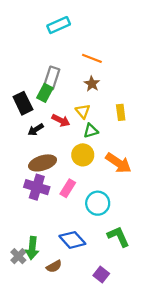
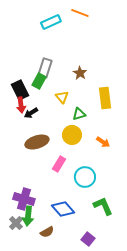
orange line: (92, 58) -> (80, 13), moved
yellow triangle: (83, 111) -> (62, 97), moved
yellow rectangle: (121, 112) -> (105, 98), size x1.5
red arrow: (61, 120) -> (21, 105), moved, turned 56
orange arrow: (118, 163) -> (103, 142), size x0.6
purple cross: (37, 187) -> (24, 199), moved

